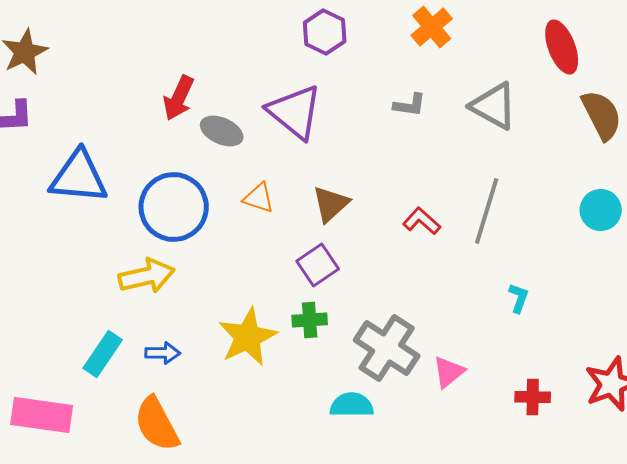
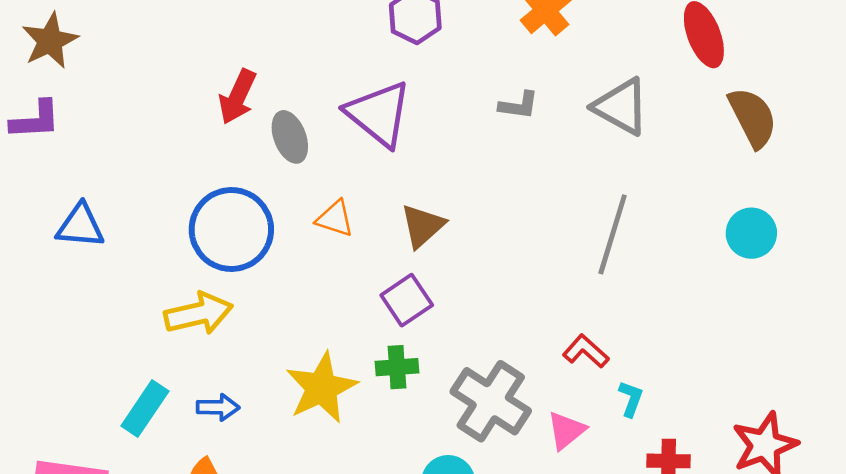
gray ellipse: (222, 131) -> (290, 137), turned 45
blue triangle: (79, 177) -> (80, 226), moved, size x0.7
red L-shape: (422, 221) -> (586, 351), moved
cyan L-shape: (519, 298) -> (631, 399), moved

